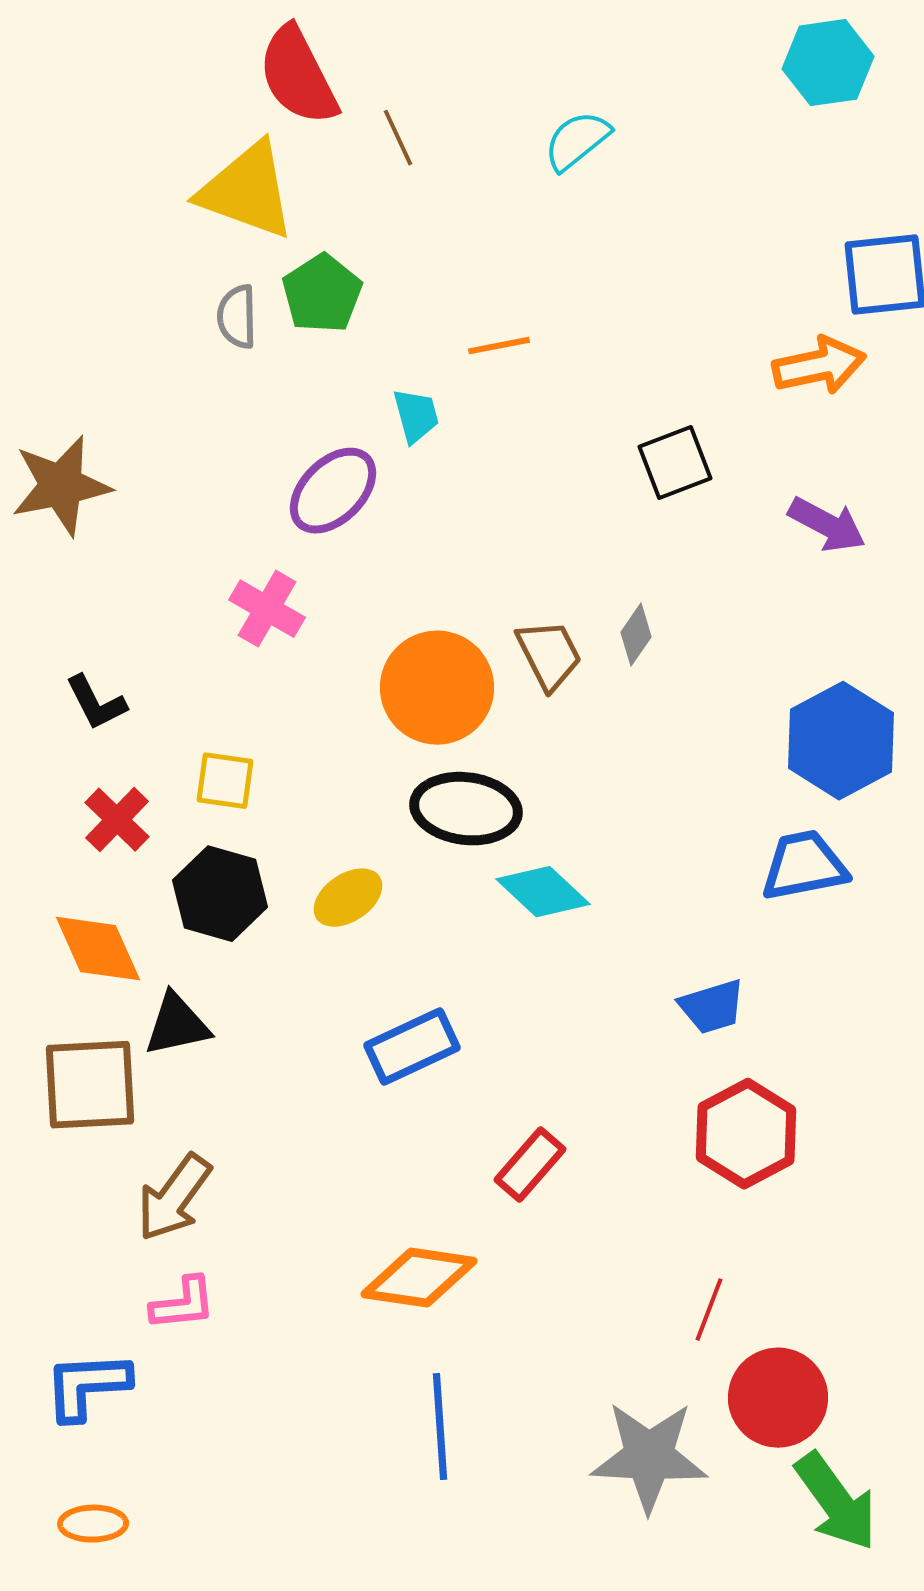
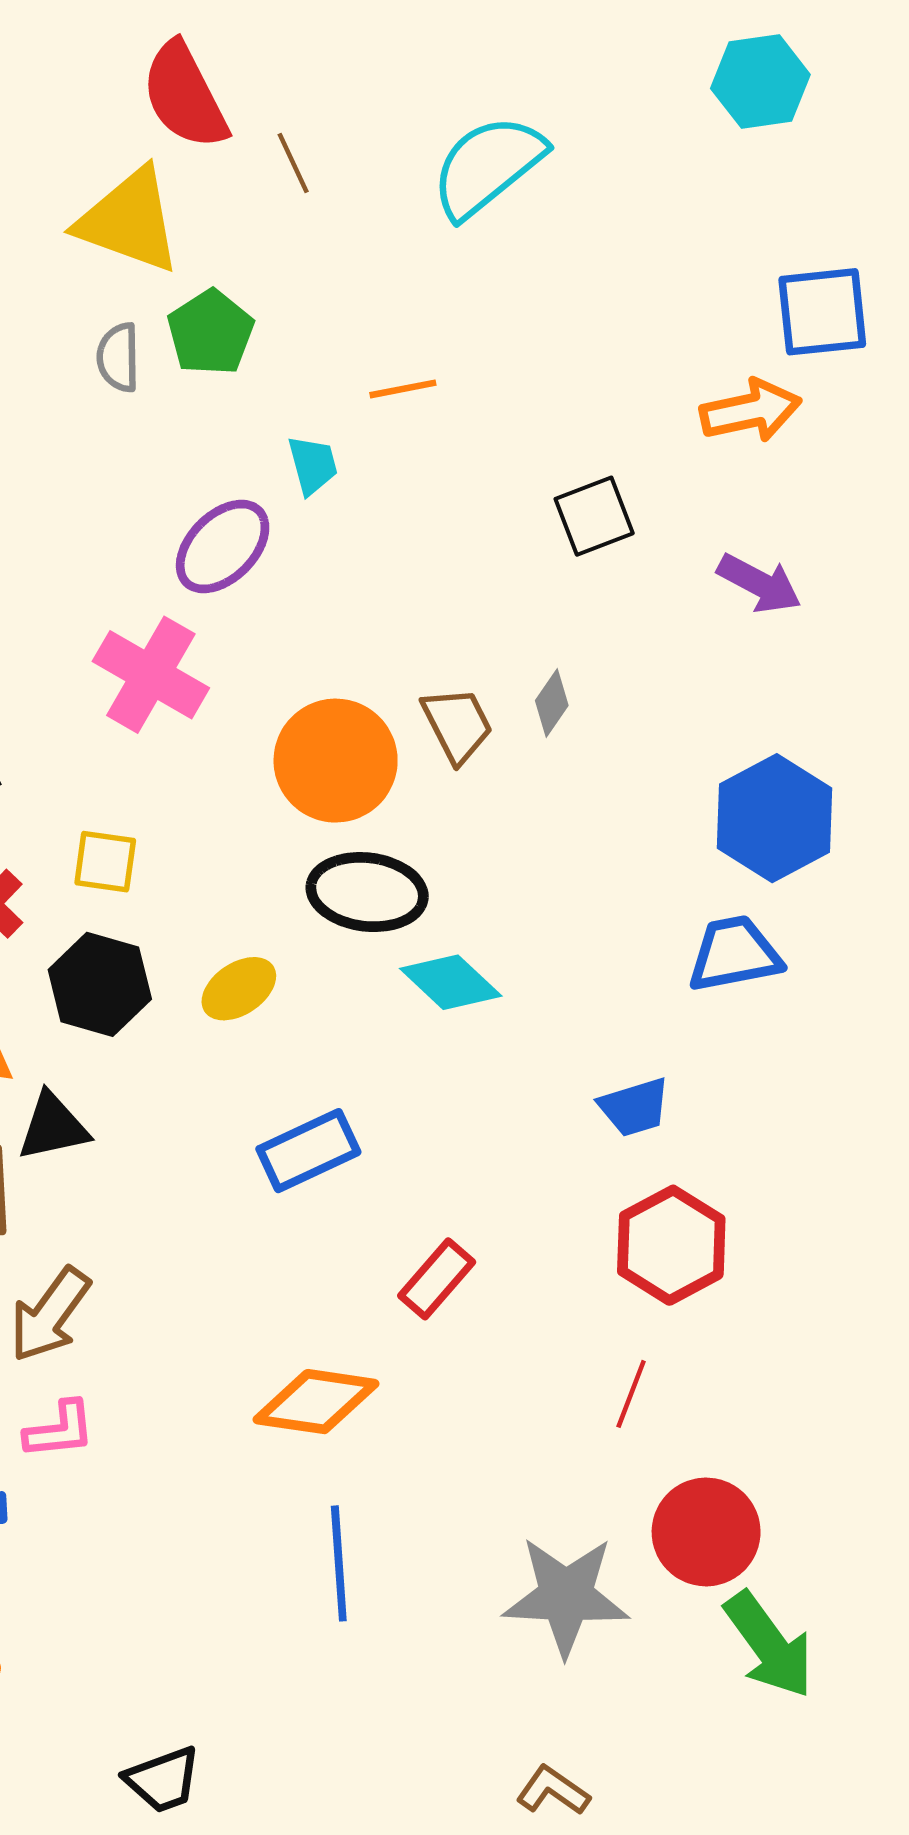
cyan semicircle: (577, 141) -> (488, 166), size x1.6
pink cross: (267, 609) -> (151, 675), size x1.4
red line: (709, 1310) -> (631, 1394), moved

